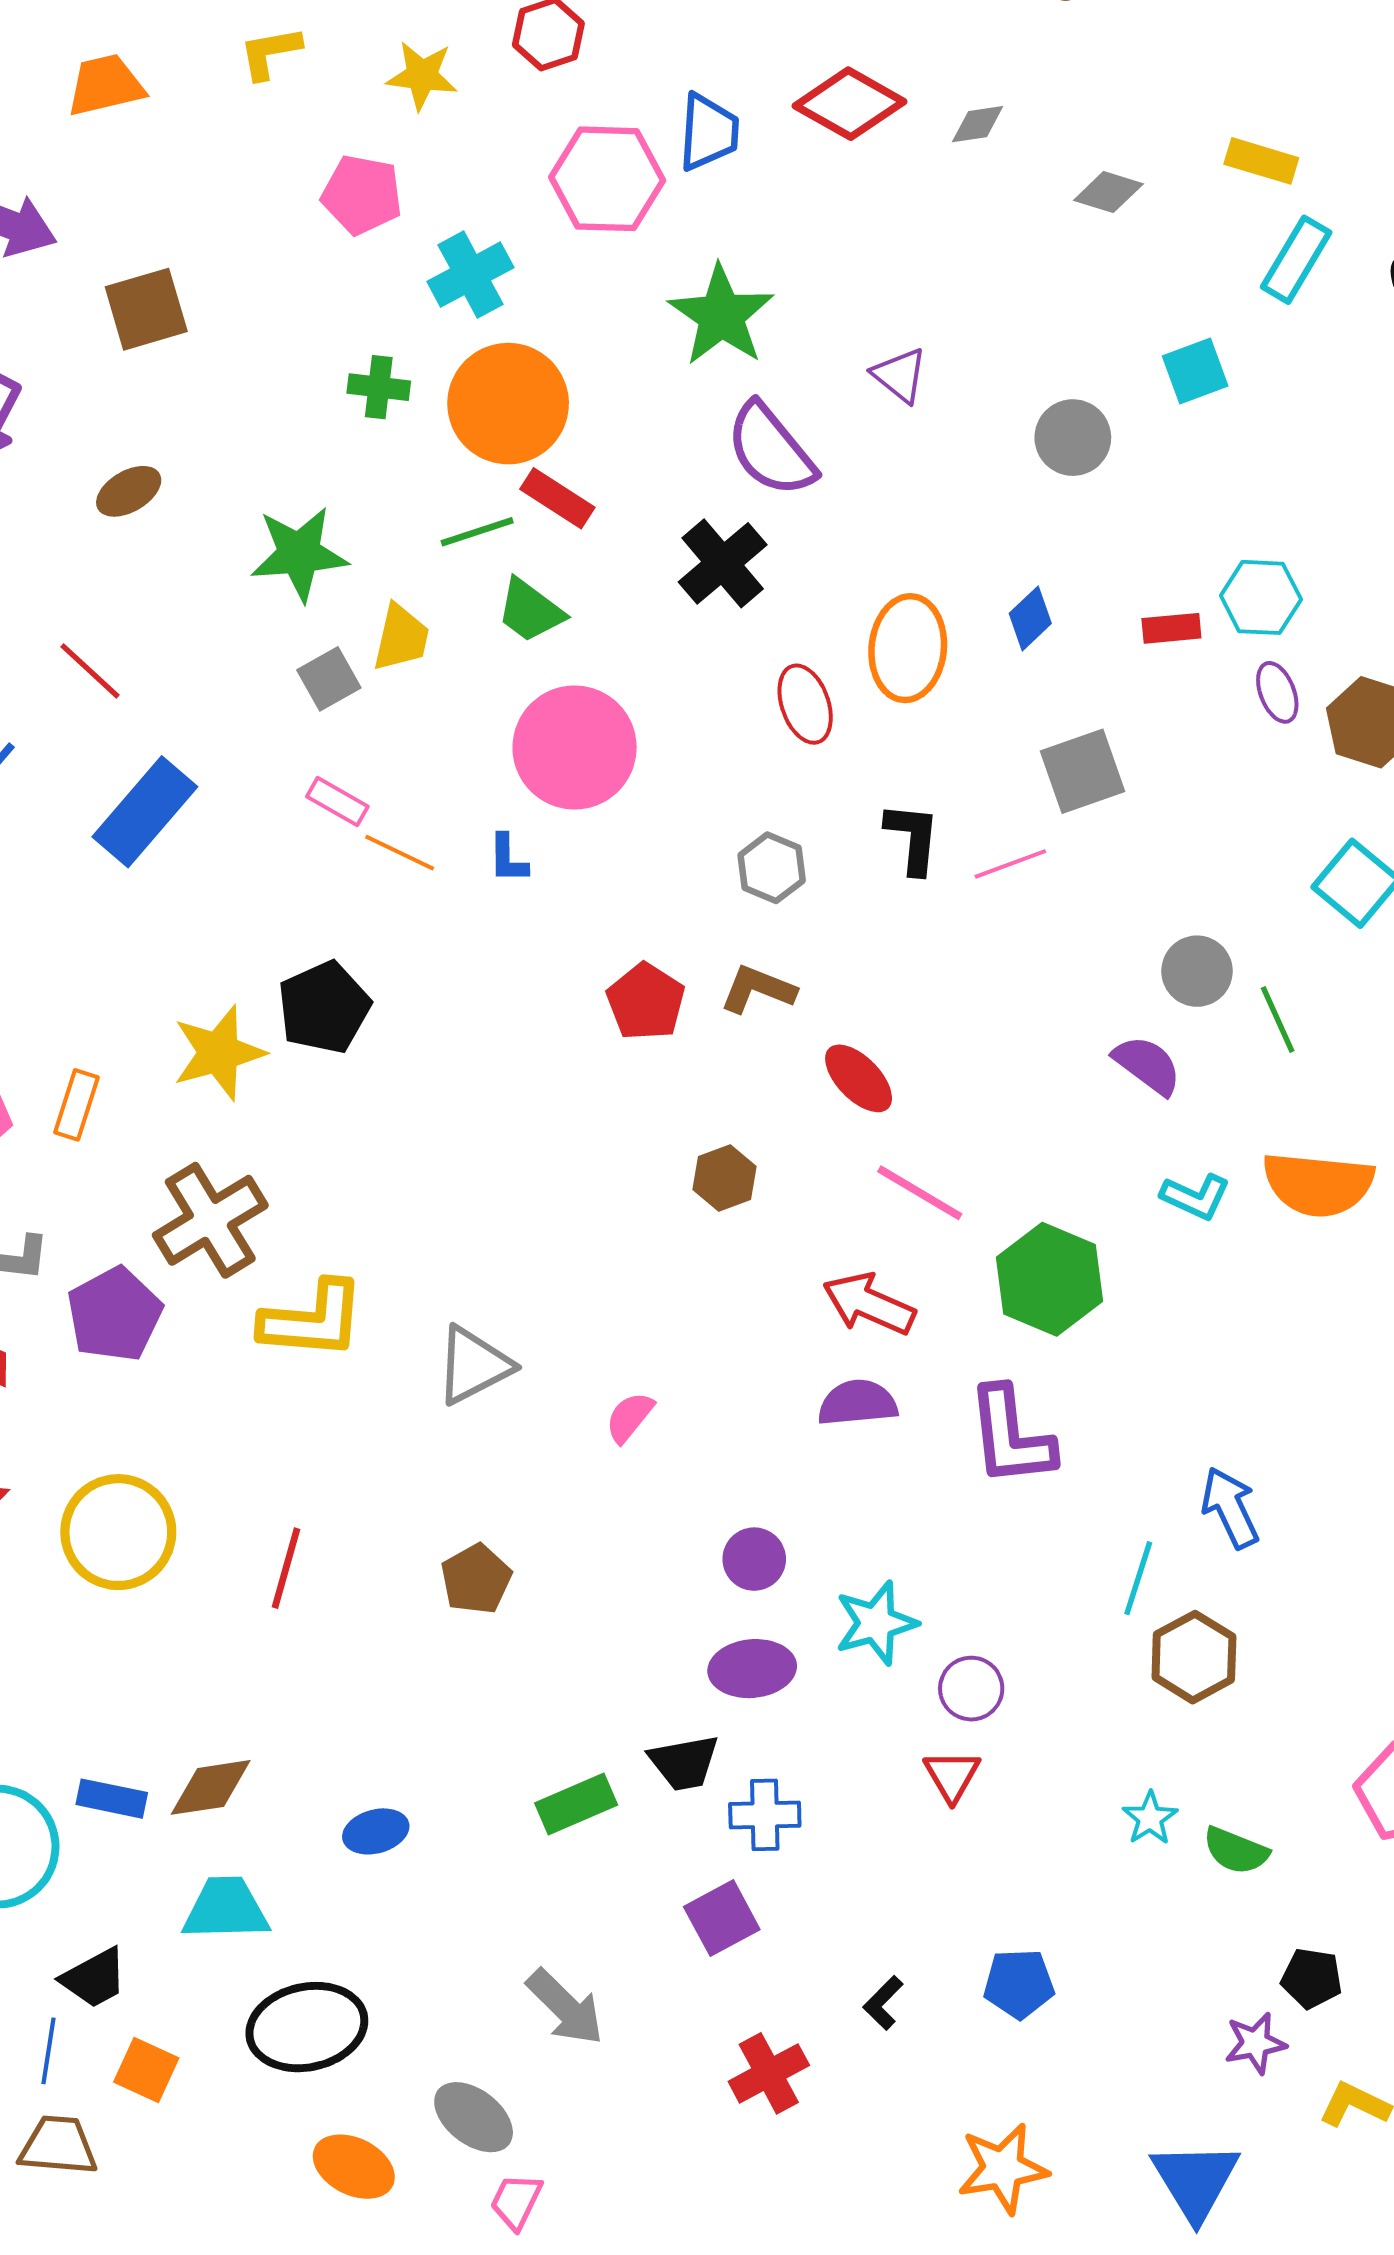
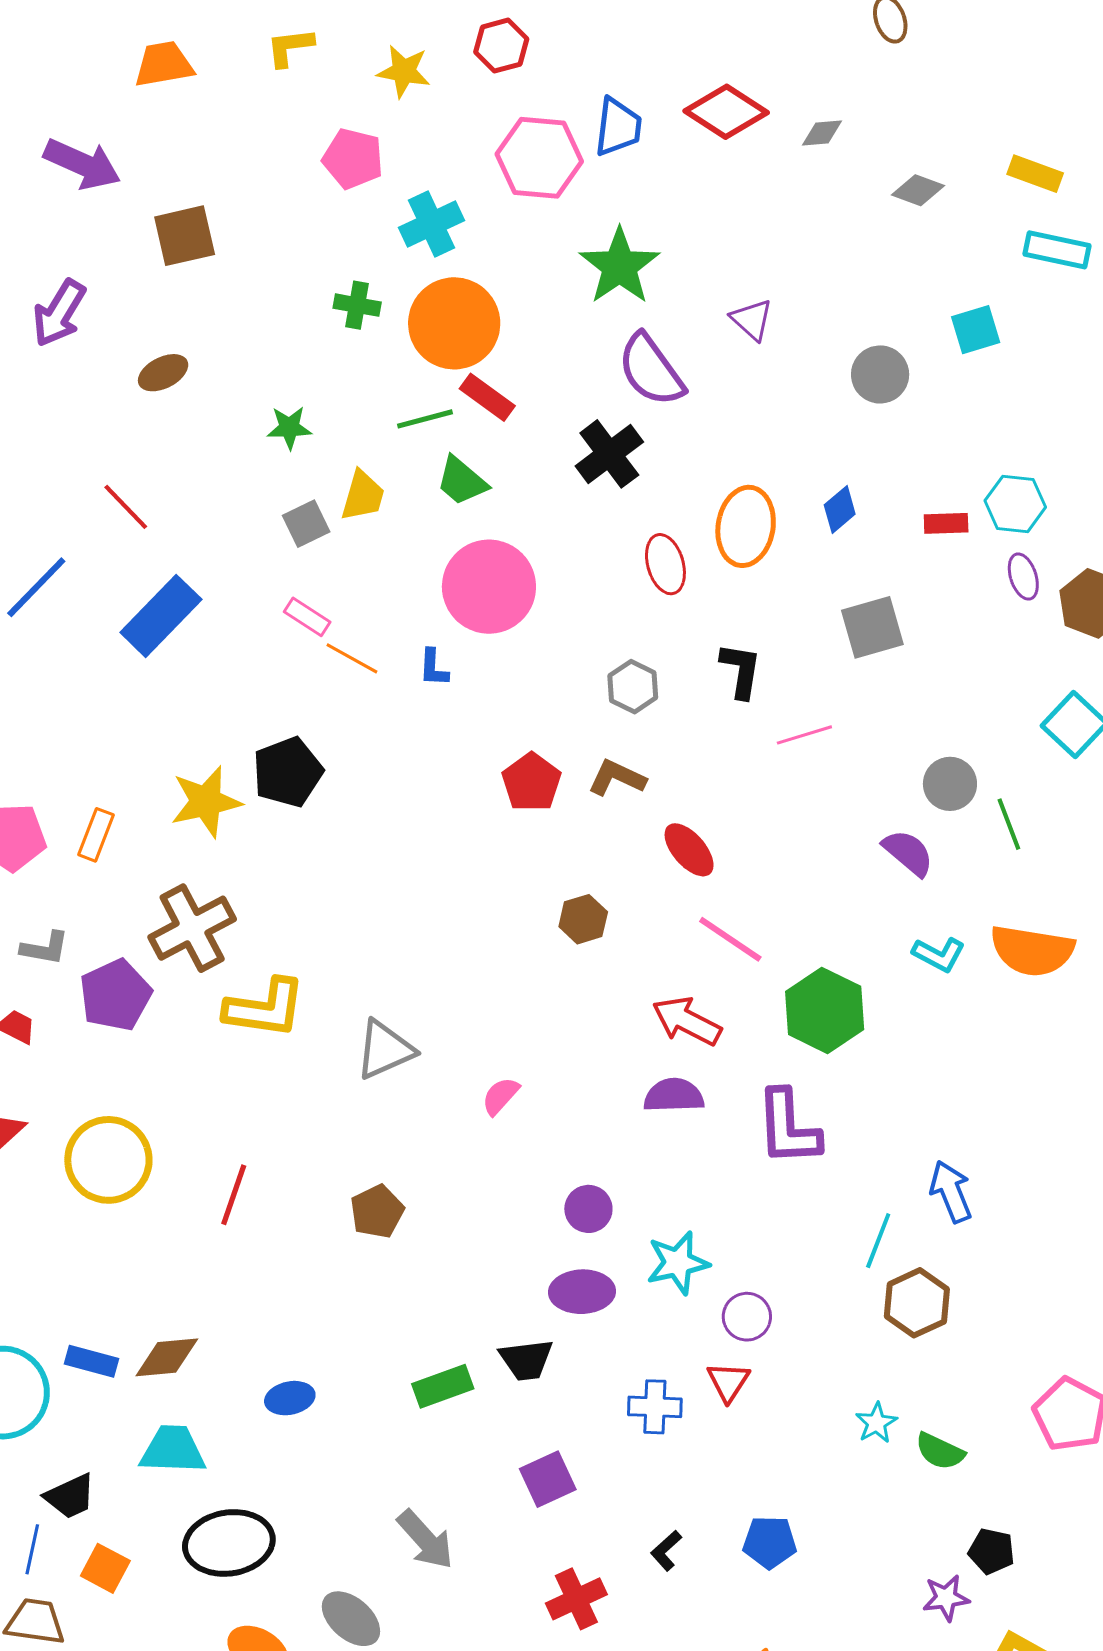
cyan rectangle: (1296, 260) -> (1057, 250), turned 68
green star: (299, 554) -> (289, 428), size x0.6
pink line: (1010, 864) -> (804, 735), moved
blue cross: (765, 1815) -> (655, 1407), moved

